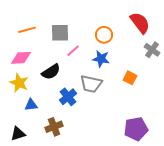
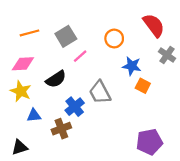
gray square: (60, 33) -> (66, 36), turned -30
blue star: (101, 59) -> (132, 66), moved
gray trapezoid: (91, 84) -> (100, 92), turned 50
brown cross: (54, 127) -> (61, 129), moved

